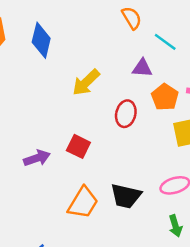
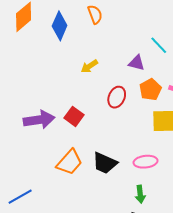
orange semicircle: (132, 18) -> (95, 14), moved
yellow arrow: (86, 82) -> (89, 66), size x0.7
purple arrow: (37, 158) -> (39, 120), size x1.4

